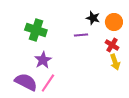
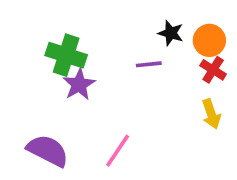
red cross: (112, 45) -> (213, 70), moved
purple star: (43, 60) -> (79, 84), moved
pink line: (48, 83) -> (118, 151), moved

